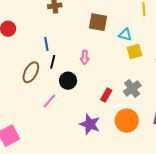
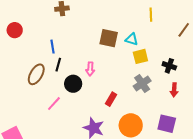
brown square: (98, 22) -> (109, 38), moved
pink arrow: (85, 57) -> (90, 69), moved
gray cross: (132, 89) -> (142, 83), moved

